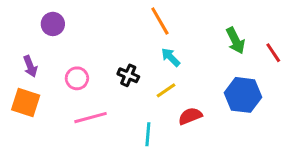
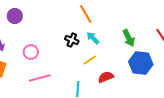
green arrow: (235, 41) -> (129, 38), moved
black cross: (128, 75) -> (72, 40), moved

